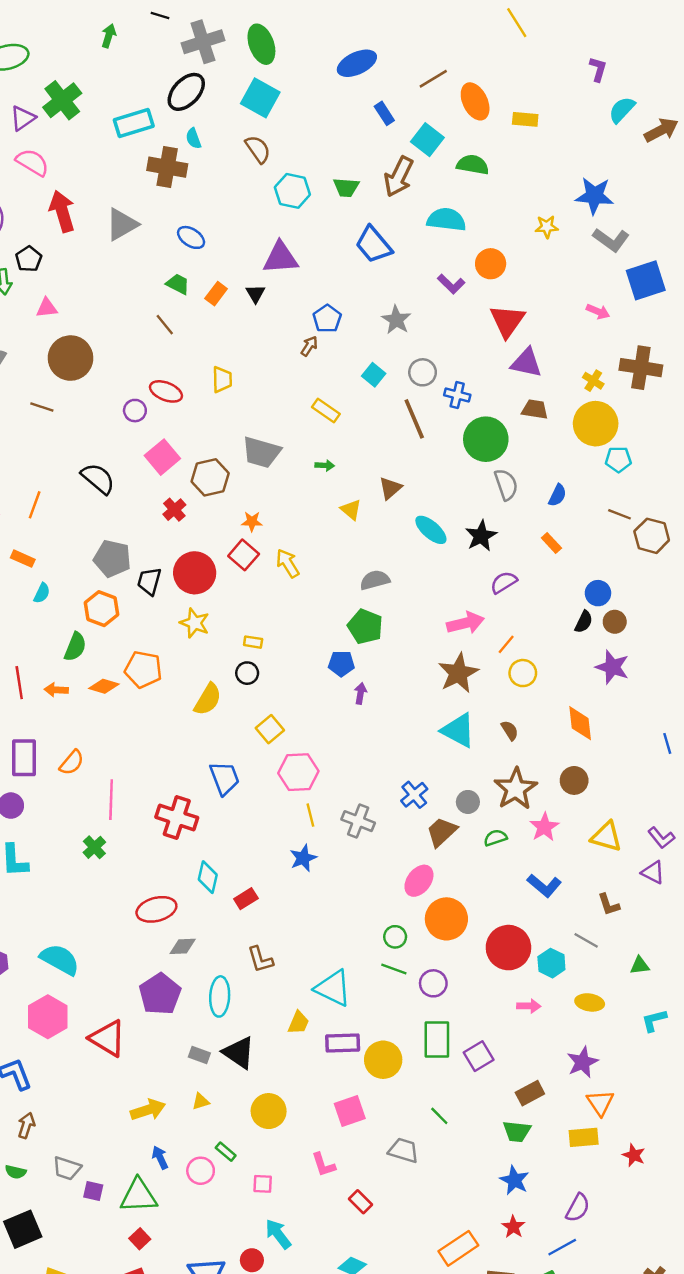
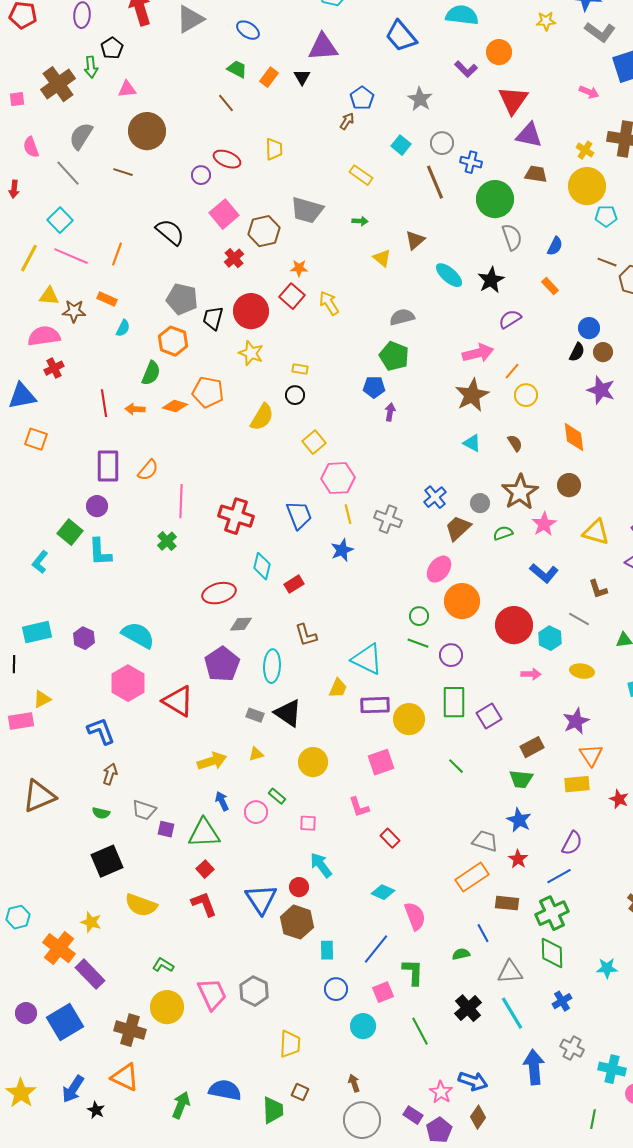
cyan triangle: (458, 730) -> (472, 443), size x0.6
blue trapezoid: (224, 778) -> (299, 515), moved
gray trapezoid: (403, 1150) -> (485, 841), moved

